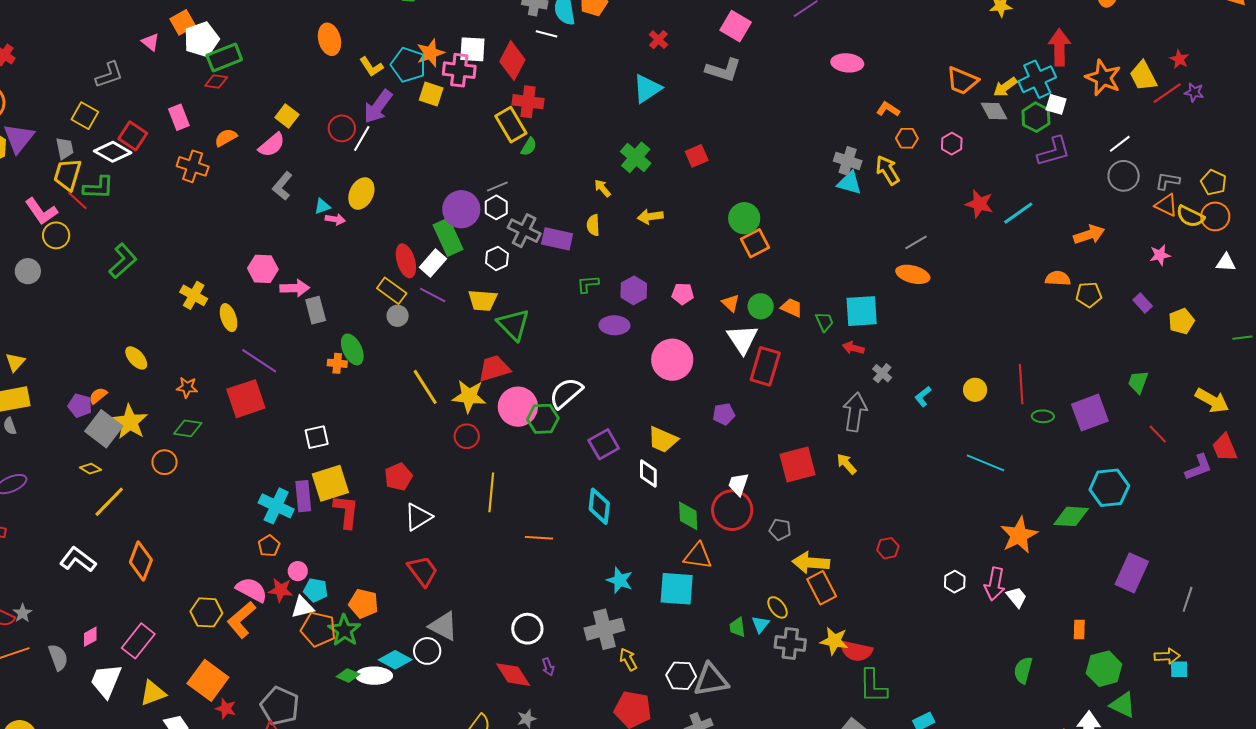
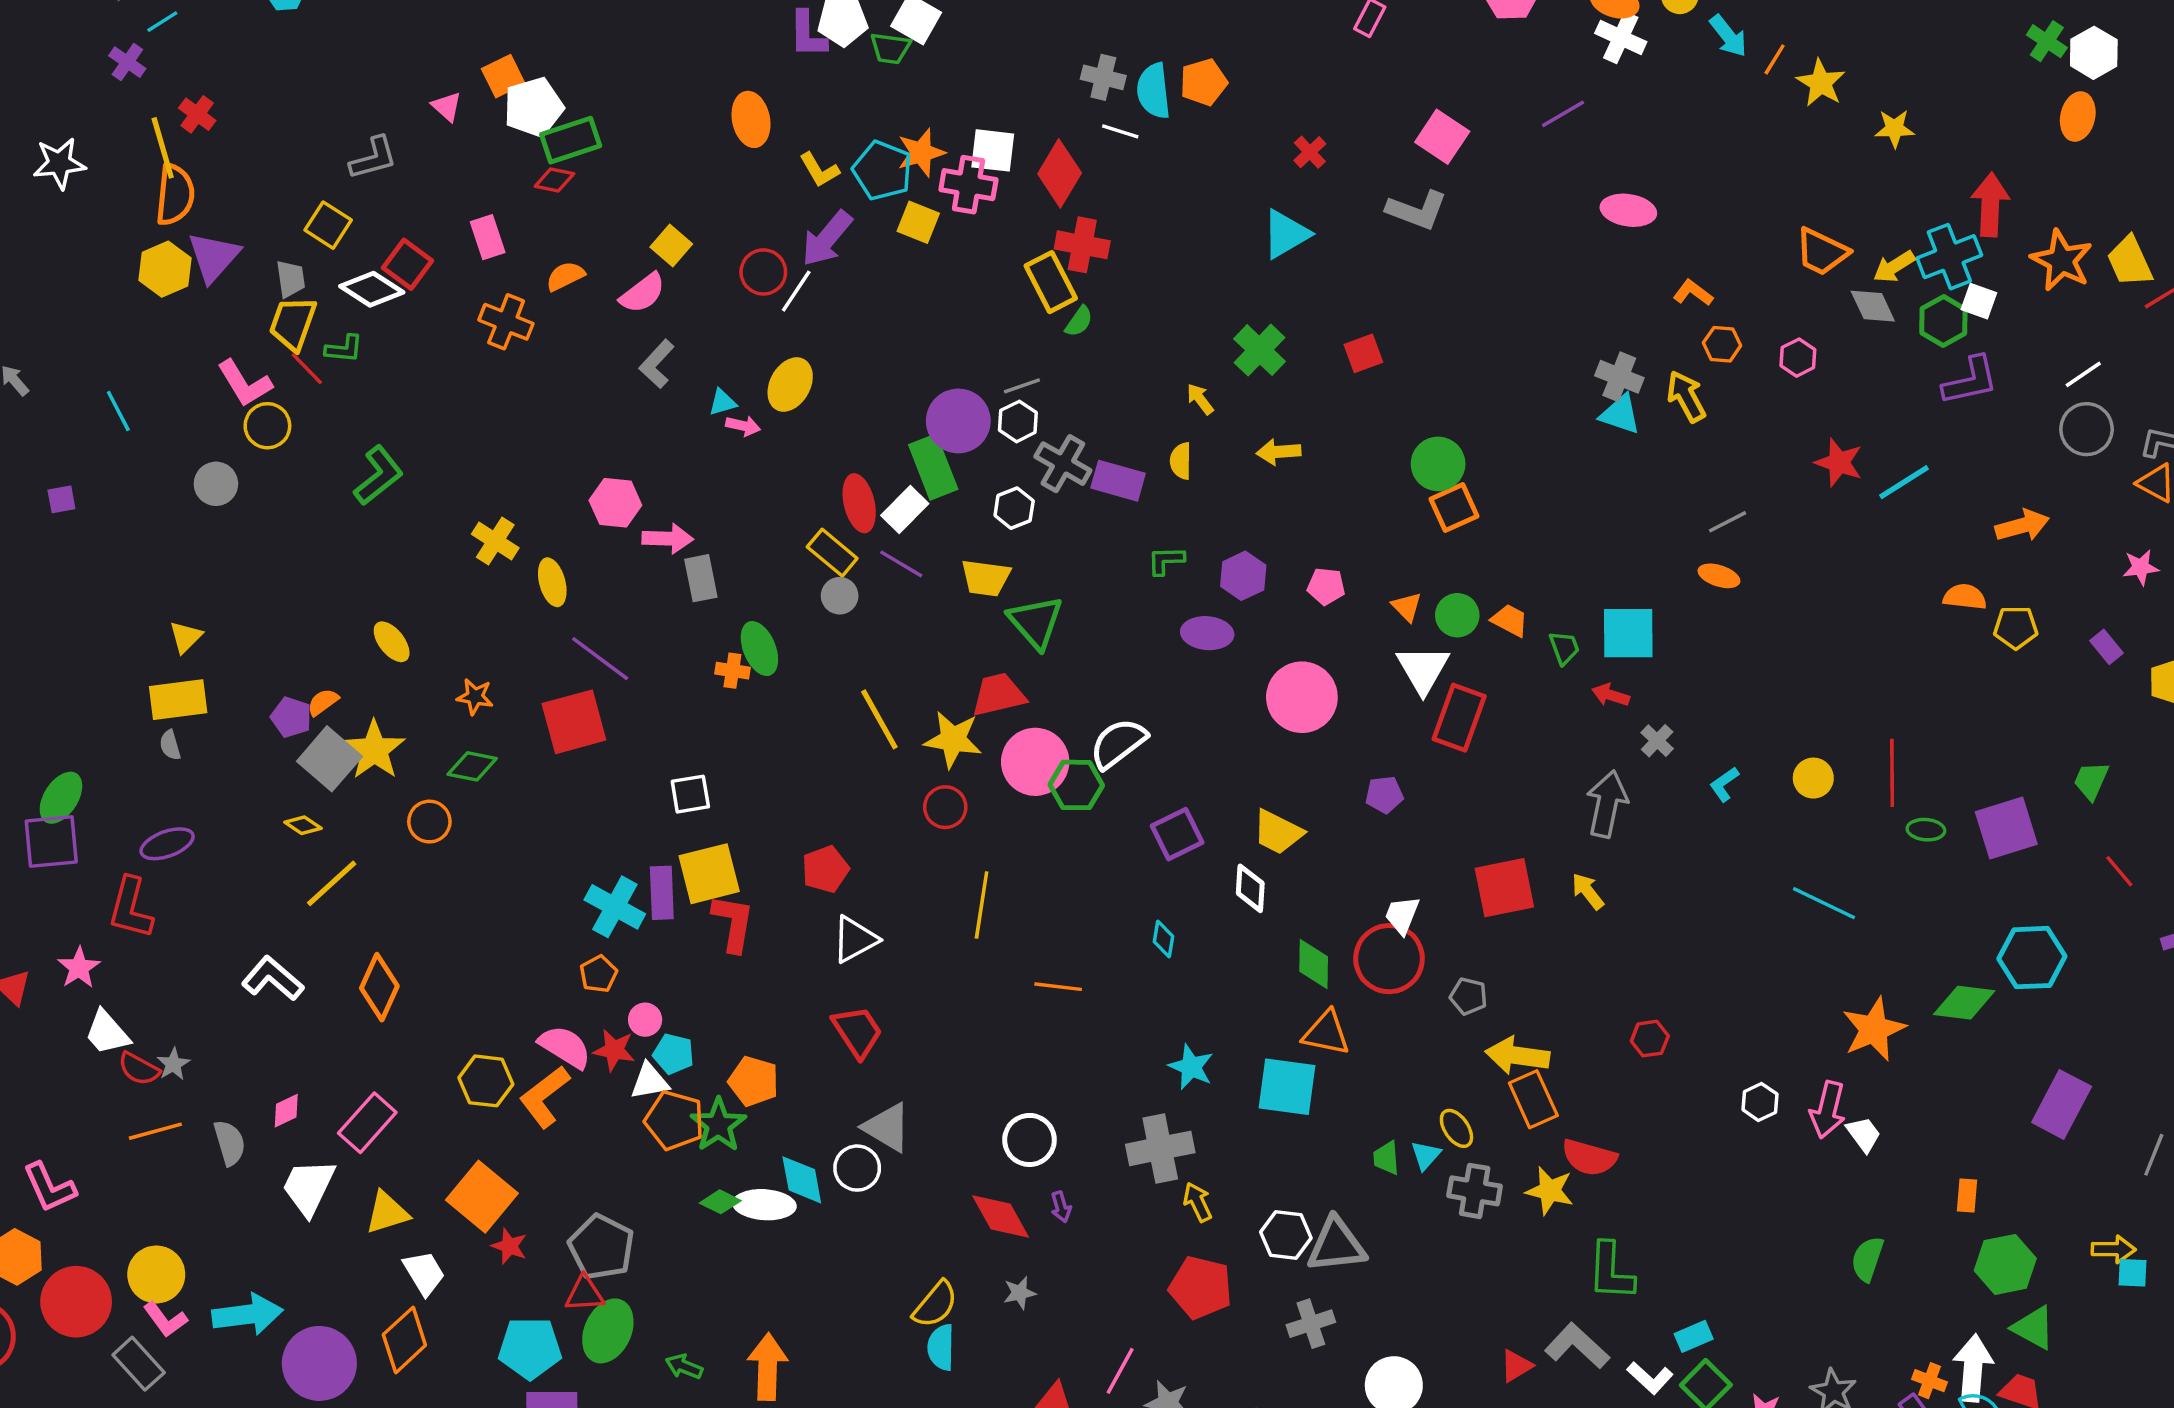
green L-shape: (98, 188) -> (344, 349), size x0.7
orange ellipse: (913, 274) -> (1719, 576), size x0.7
cyan diamond: (599, 506) -> (1164, 939), size x0.6
red semicircle: (856, 651) -> (1589, 1157), moved
cyan diamond: (395, 660) -> (802, 1180), turned 48

